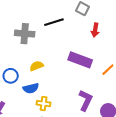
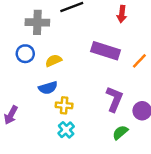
blue circle: (11, 76) -> (25, 54), moved

